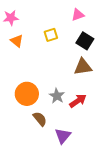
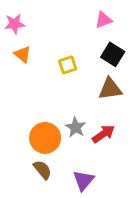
yellow square: (51, 35) -> (68, 65), moved
orange circle: (27, 94) -> (45, 138), moved
brown semicircle: (40, 119) -> (42, 170), moved

